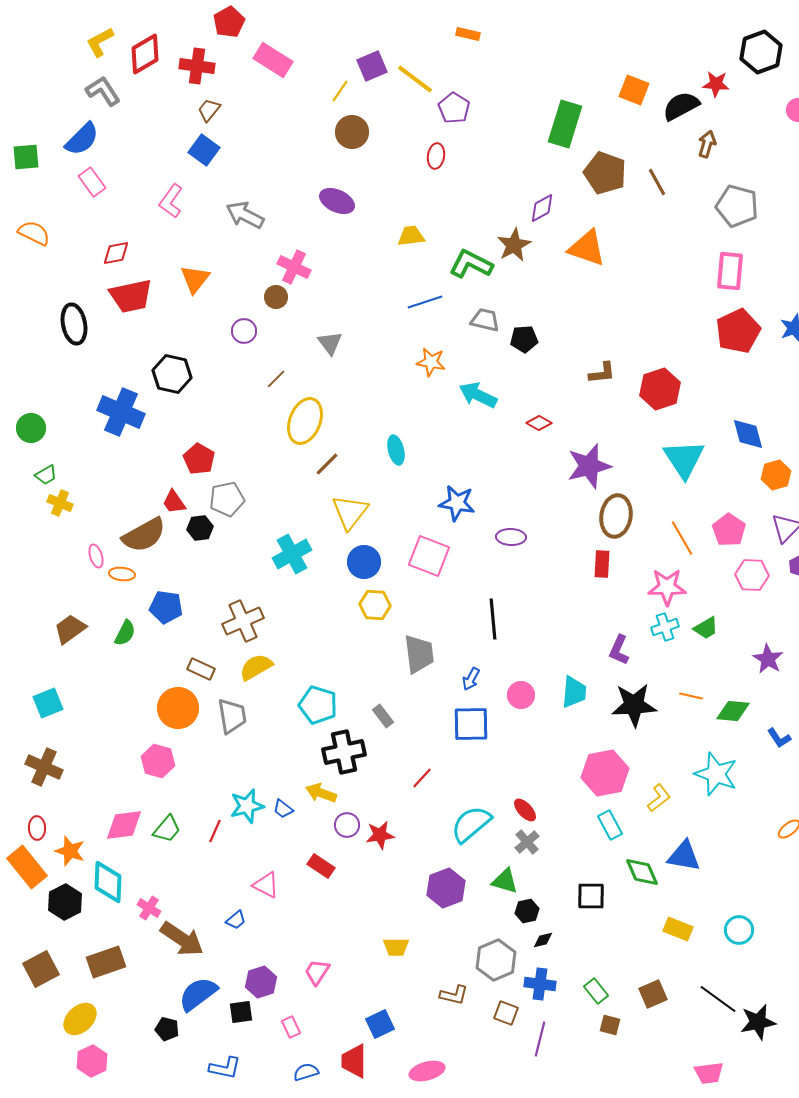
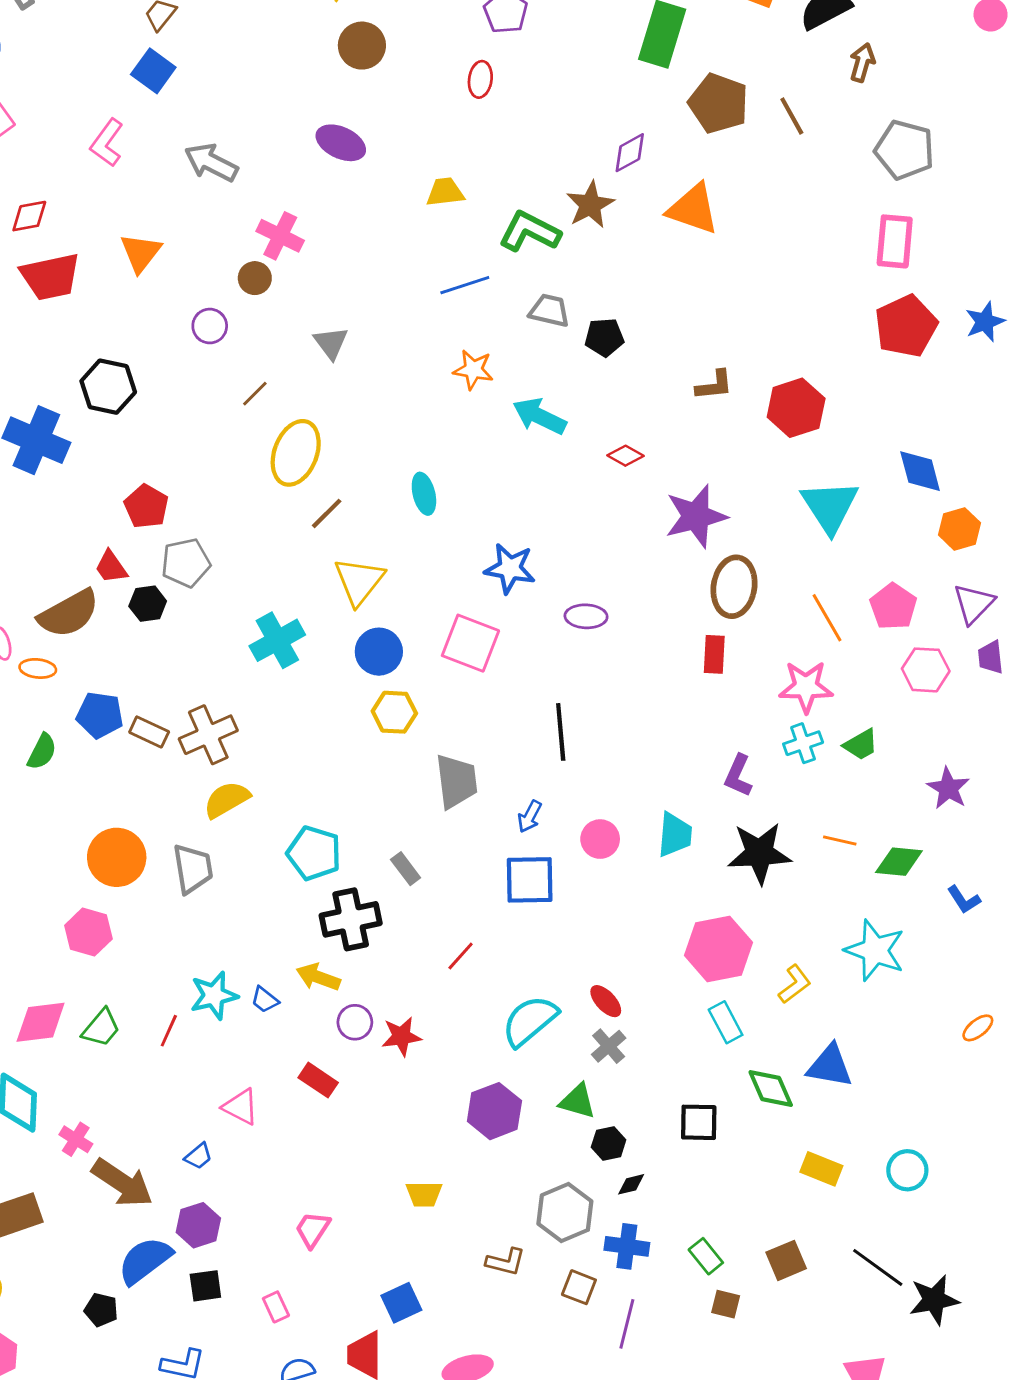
brown rectangle: (201, 669) -> (149, 732), moved
purple hexagon: (261, 982) -> (198, 1225), moved

